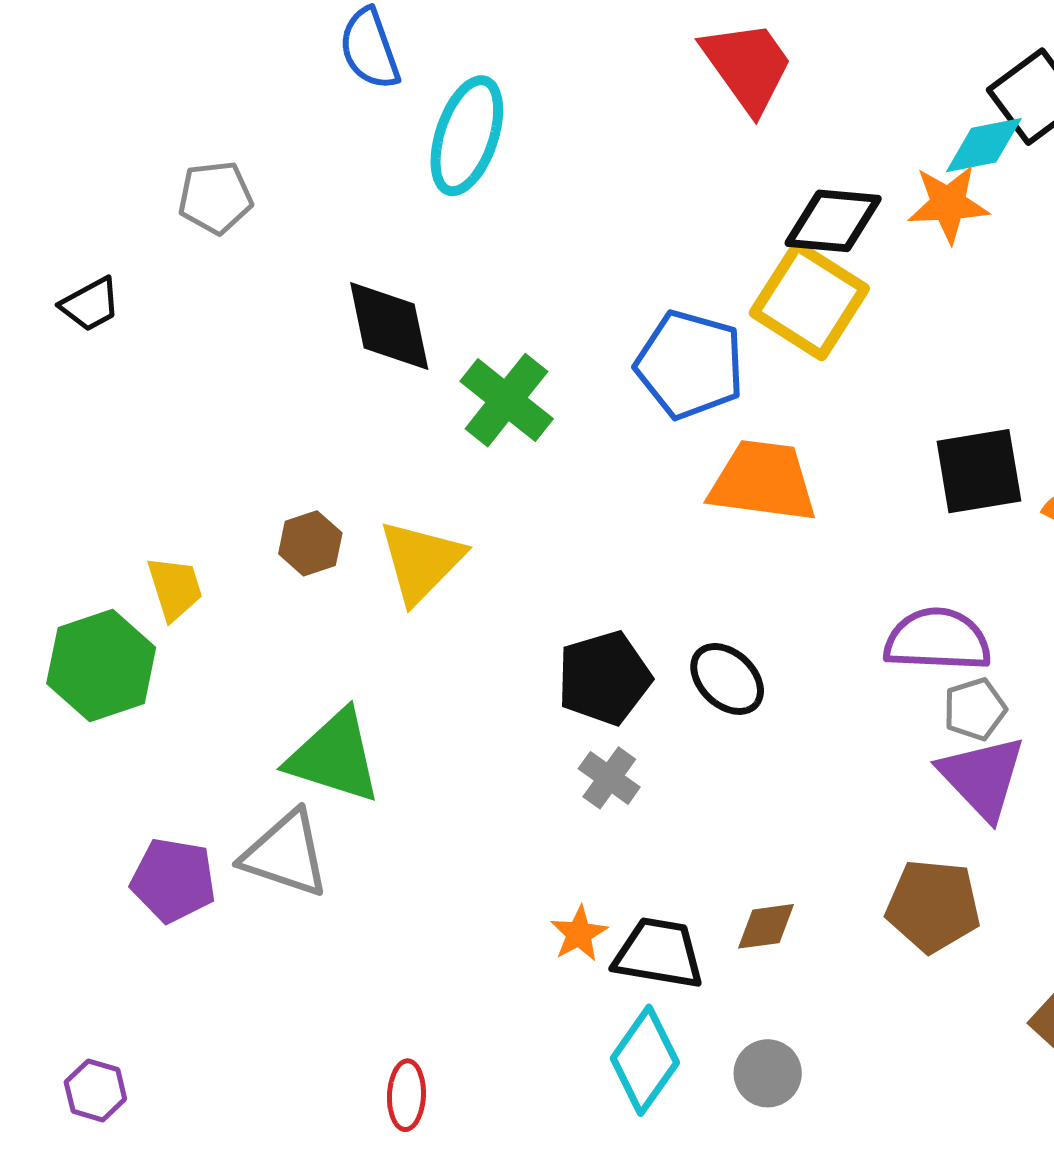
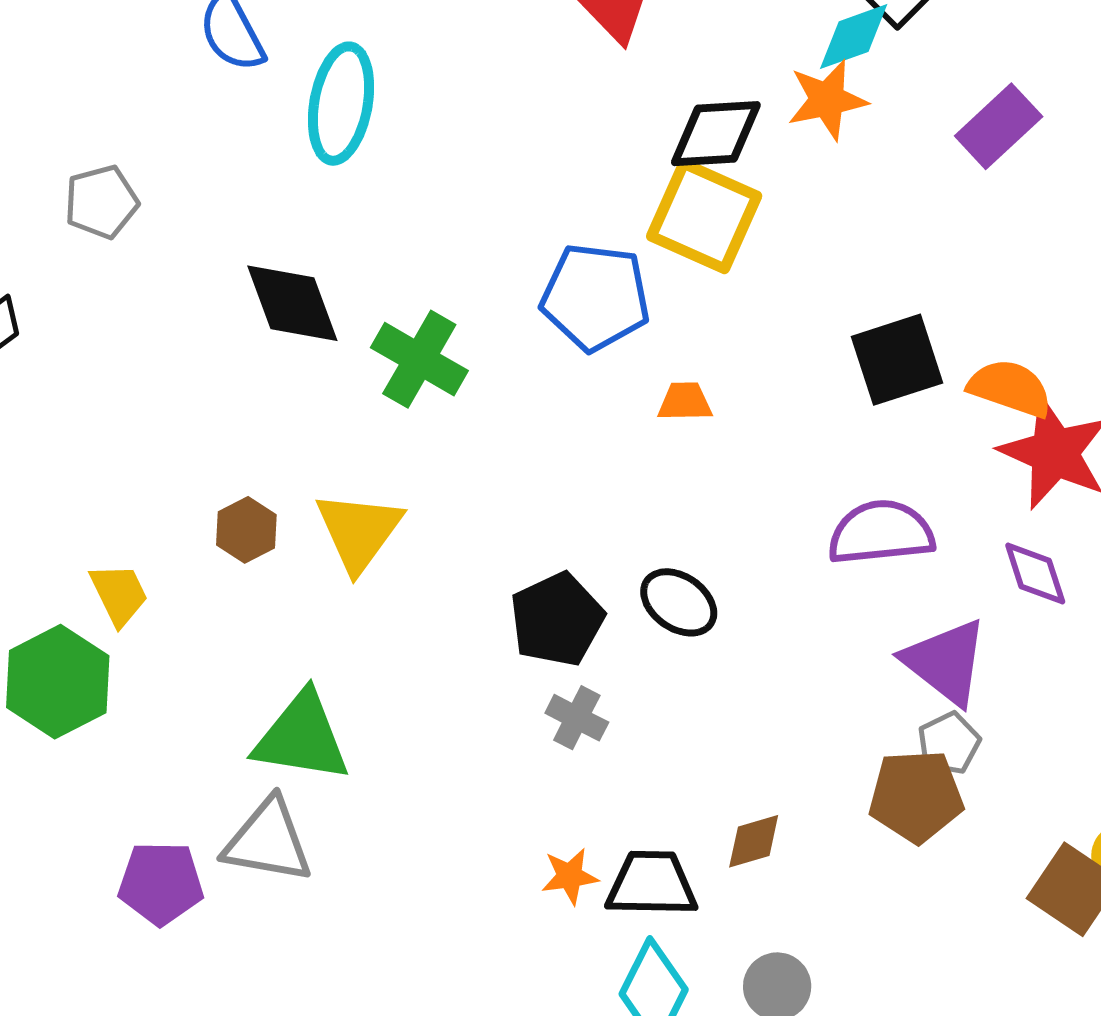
orange trapezoid: (763, 481) -> (685, 402), size x0.5
gray pentagon: (975, 709) -> (949, 743), moved
orange star: (579, 934) -> (570, 876), turned 30

